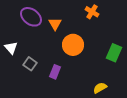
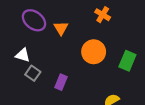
orange circle: (73, 45) -> (94, 52), moved
white triangle: (11, 48) -> (23, 55), moved, turned -32

